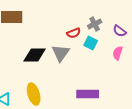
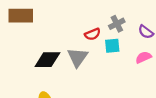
cyan square: (91, 43) -> (112, 46), turned -32
pink semicircle: (118, 53) -> (143, 57), turned 48

